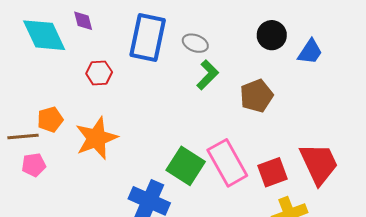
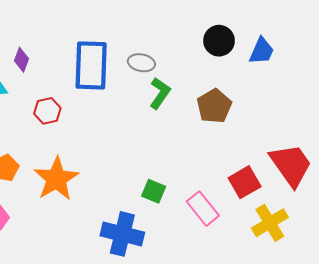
purple diamond: (83, 21) -> (21, 60), turned 45
pink rectangle: (227, 163) -> (203, 209), moved, size x0.7
green square: (186, 166) -> (154, 191), size x0.6

